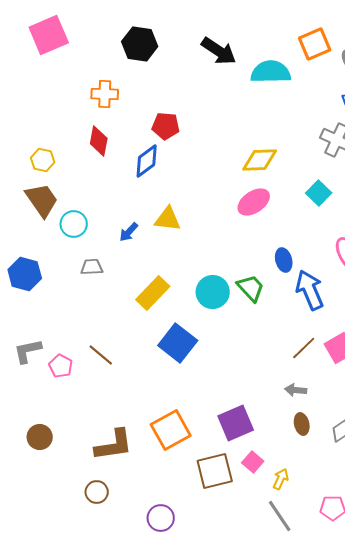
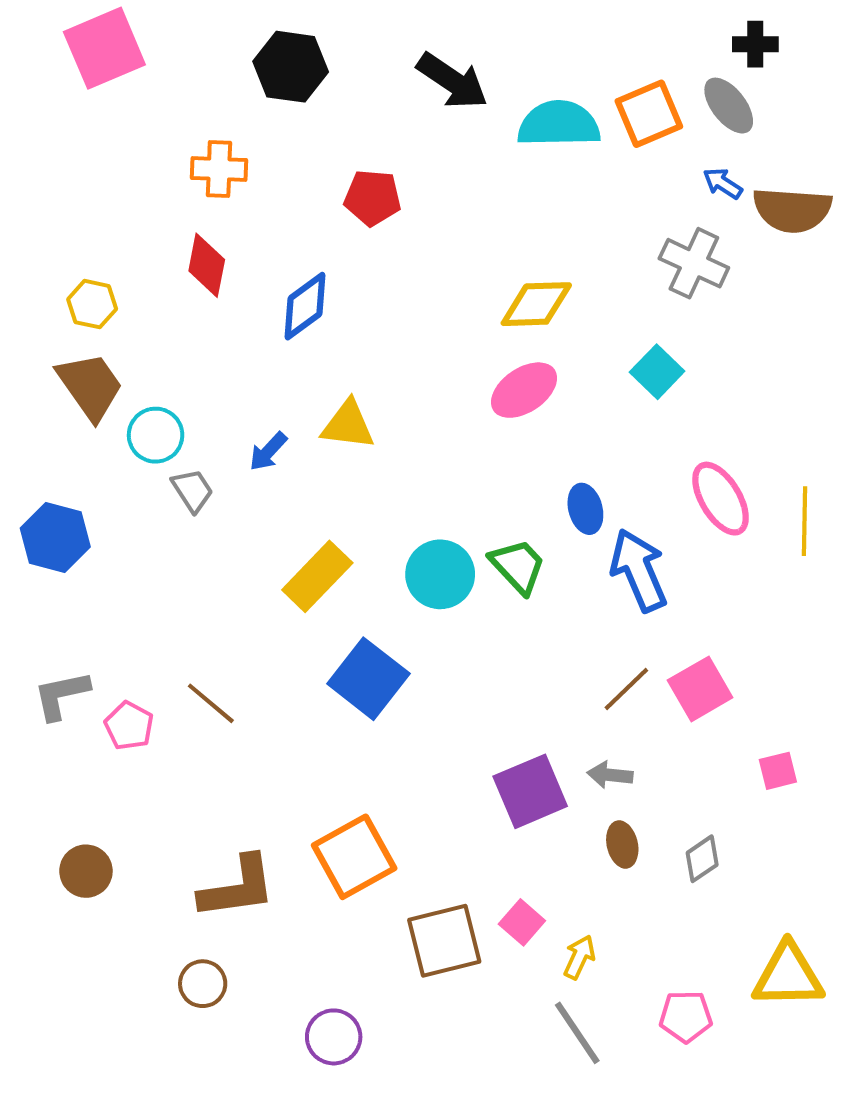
orange square: (315, 44) -> (649, 114), moved
red pentagon: (166, 126) -> (373, 198), moved
gray trapezoid: (92, 267) -> (192, 490), moved, turned 60
purple square: (236, 423) -> (530, 791), moved

